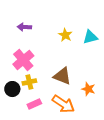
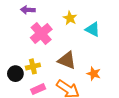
cyan triangle: (90, 37) -> (93, 29), moved, turned 42
pink cross: (23, 60) -> (41, 34), moved

